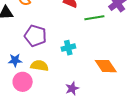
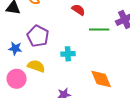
blue star: (15, 60) -> (15, 48), moved

